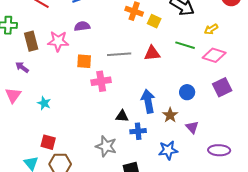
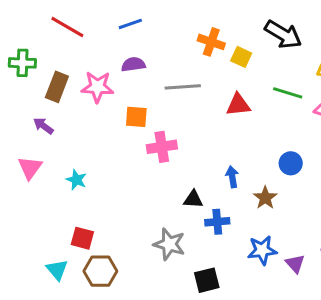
brown rectangle: (31, 41) -> (57, 87), turned 36
gray line: (119, 54) -> (183, 87), moved
blue arrow: (148, 101) -> (232, 177), size x0.6
purple triangle: (192, 127) -> (295, 264), moved

